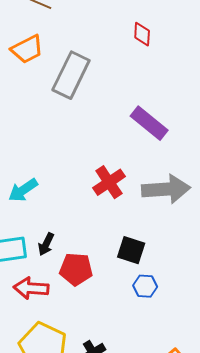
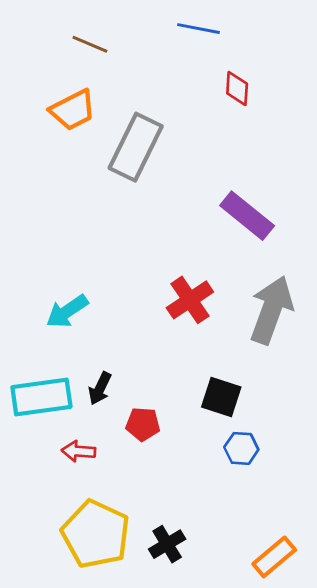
gray arrow: (166, 189) -> (271, 310), turned -66
red pentagon: (76, 269) -> (143, 424), size x0.7
red arrow: (31, 288) -> (79, 451), size x0.7

